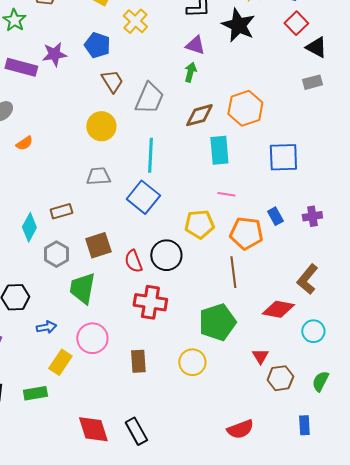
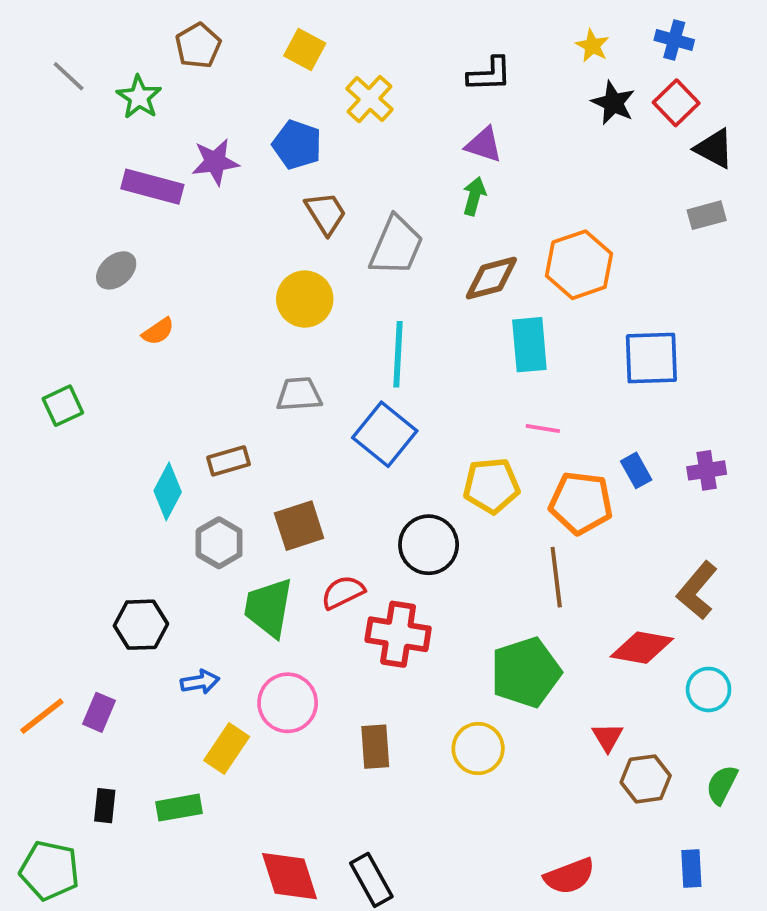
black star: (238, 25) -> (613, 103), moved, size x0.7
red semicircle: (133, 261) -> (343, 592), moved, turned 85

